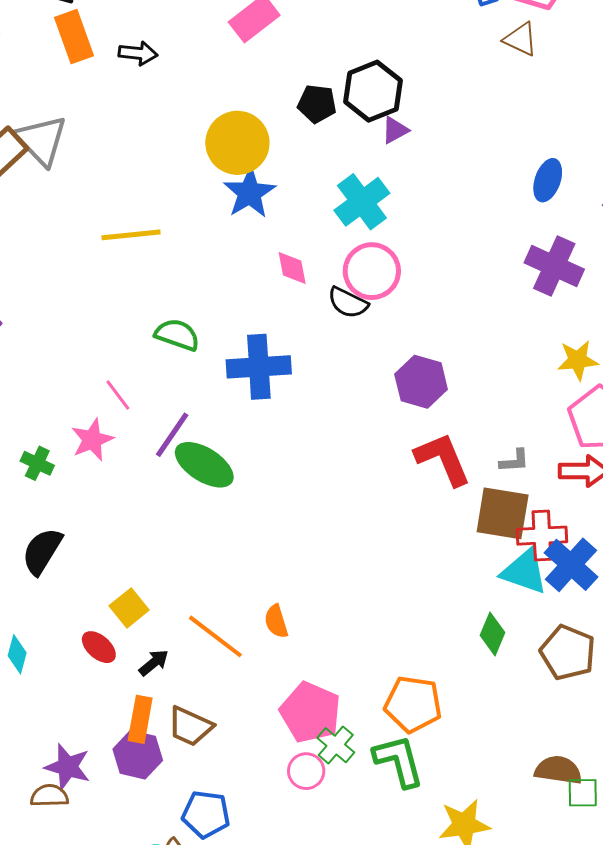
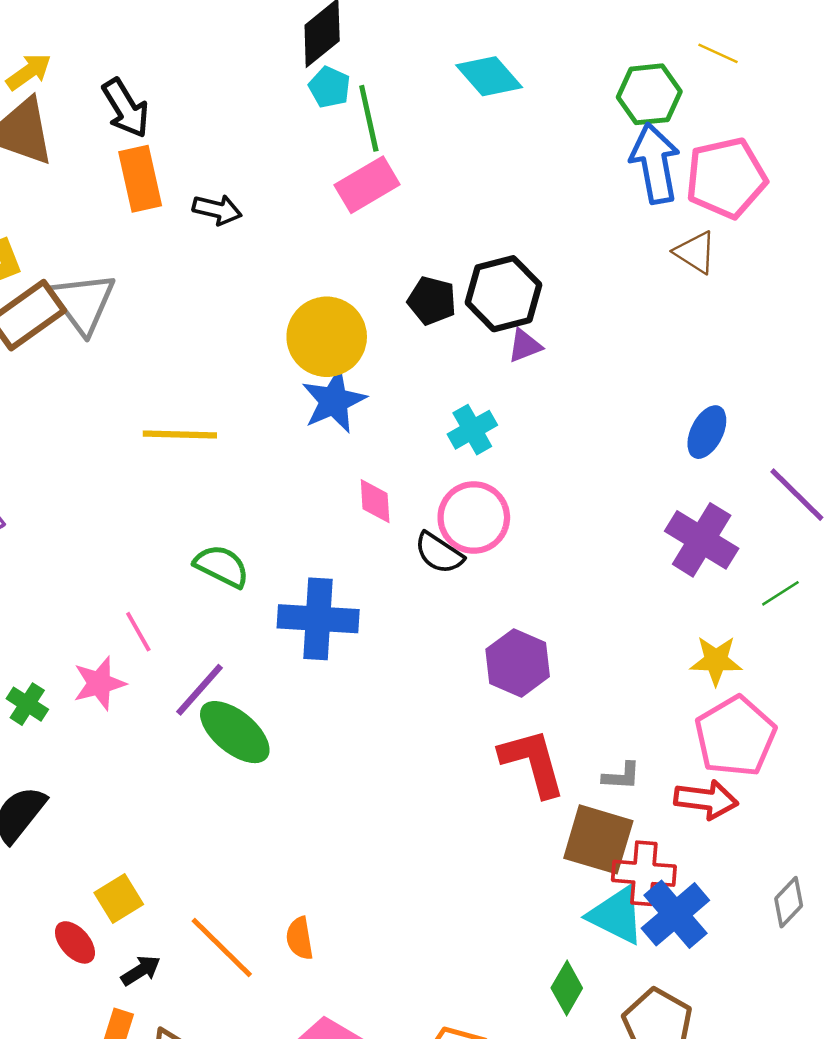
cyan cross: (362, 202) -> (472, 430), size x0.7

